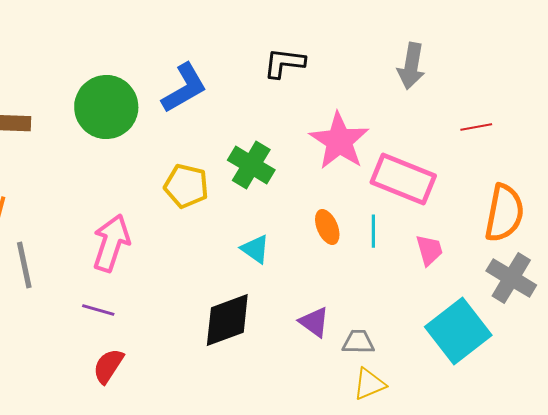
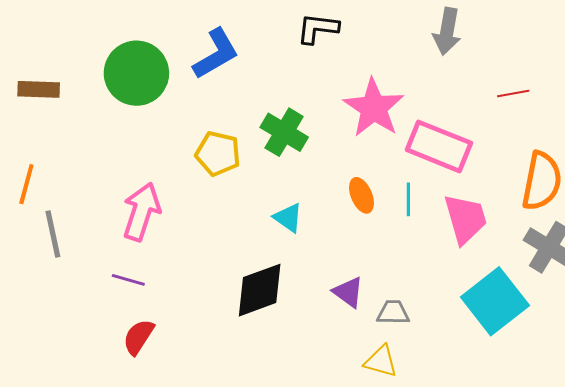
pink trapezoid: (429, 250) -> (465, 219), size x1.6
yellow triangle: (369, 384) -> (381, 361), moved, turned 39

